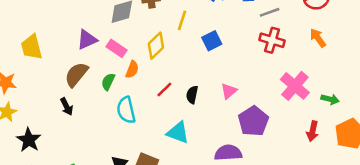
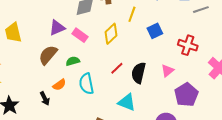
red cross: (272, 40) -> (188, 45), moved
orange semicircle: (132, 69) -> (59, 85), moved, turned 32
green semicircle: (108, 82) -> (73, 61), turned 48
black semicircle: (192, 95) -> (139, 73), size x1.5
black arrow: (67, 107) -> (45, 98), moved

